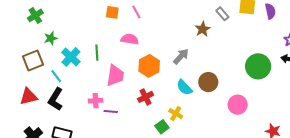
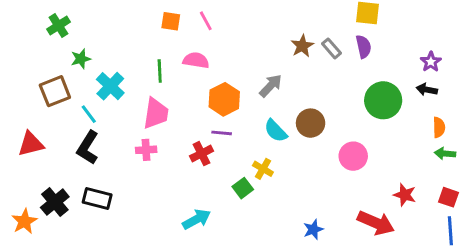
purple semicircle: (270, 11) -> (364, 47), moved
gray rectangle: (222, 14) -> (331, 48), moved
green line: (97, 53) -> (160, 71), moved
pink trapezoid: (115, 75) -> (156, 113), moved
red triangle: (28, 97) -> (31, 144), moved
red cross: (146, 97) -> (202, 154), moved
purple line: (111, 111) -> (222, 133), moved

